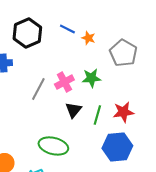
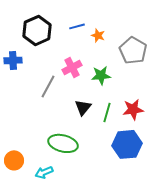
blue line: (67, 29) -> (77, 26), turned -42
pink cross: (64, 82) -> (72, 67), moved

